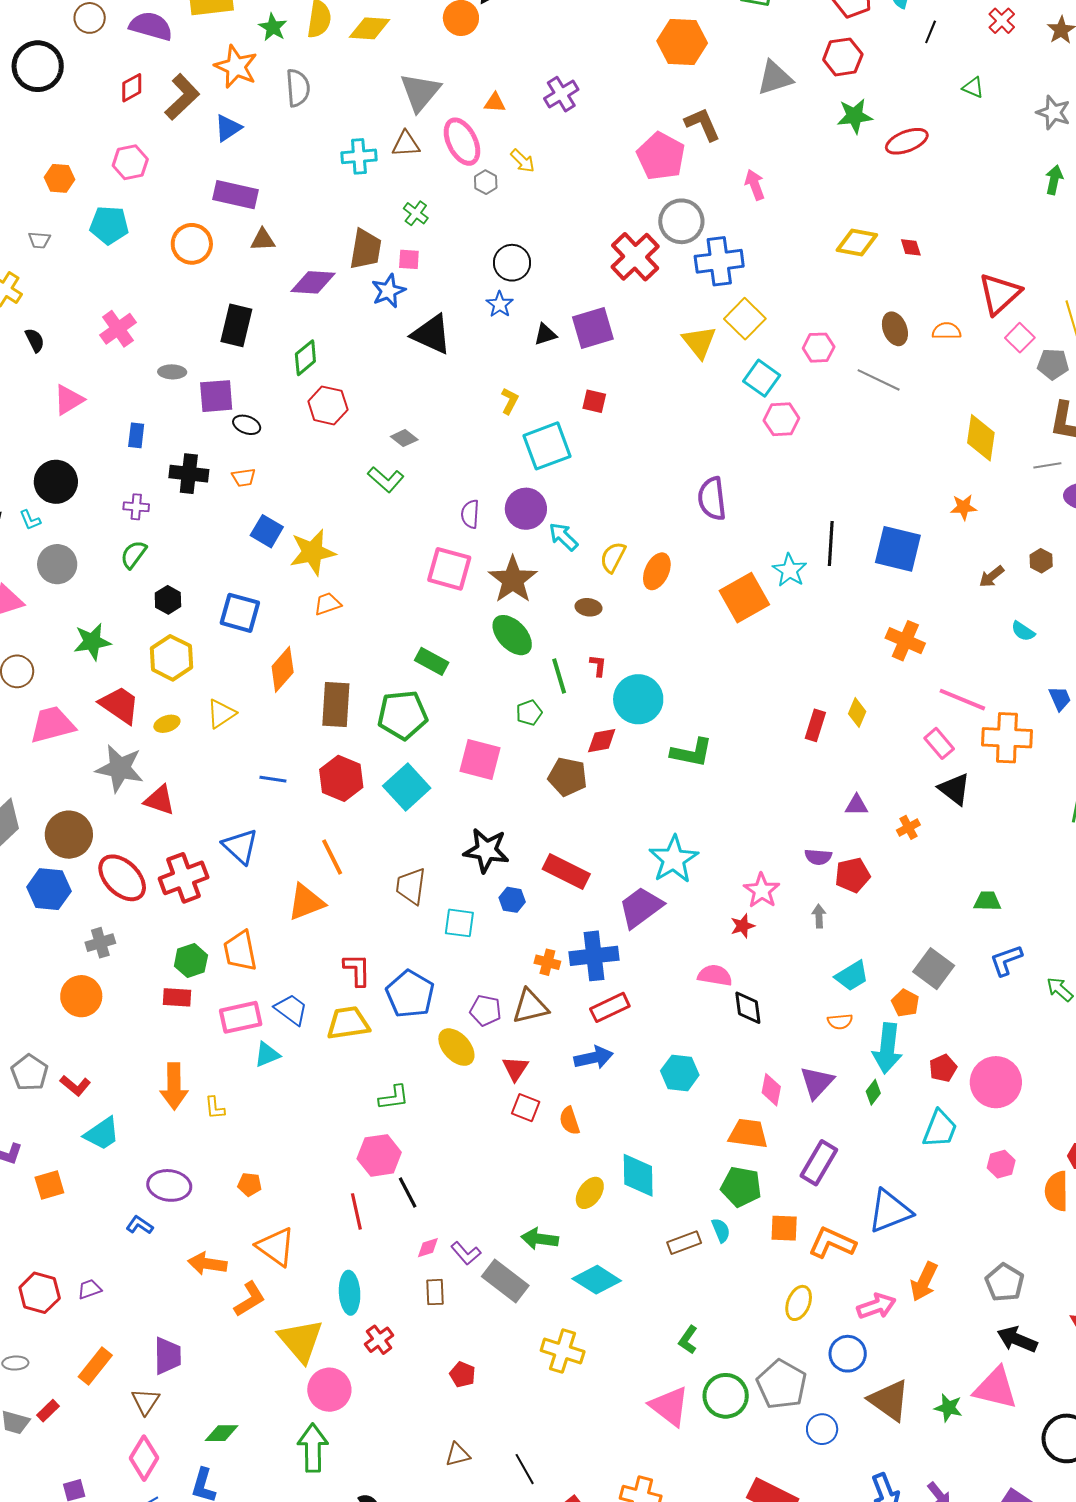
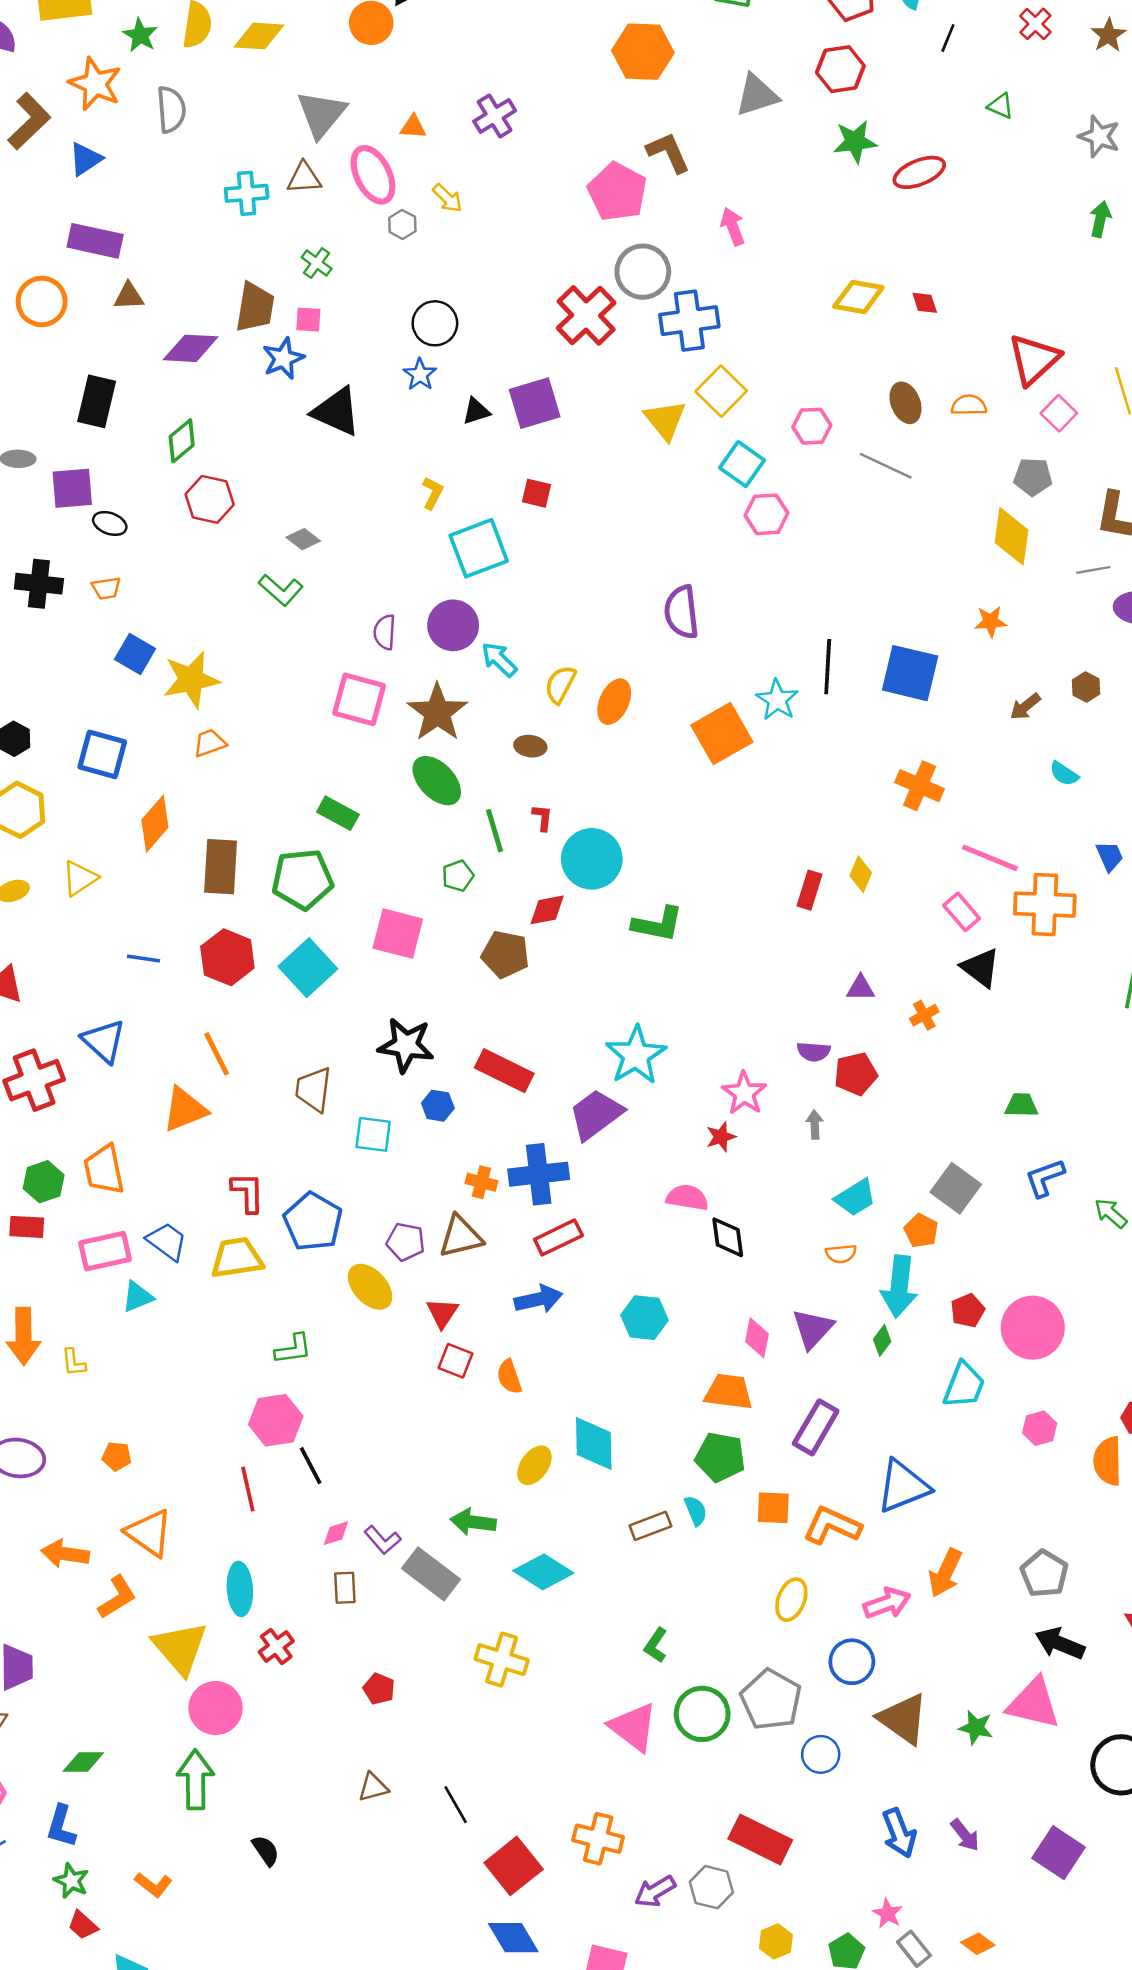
gray pentagon: (1053, 364) -> (1033, 477), moved

